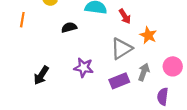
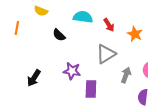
black semicircle: (69, 27) -> (59, 35), turned -120
orange star: (148, 35) -> (135, 34), moved
purple rectangle: (119, 81) -> (91, 89), moved, turned -66

